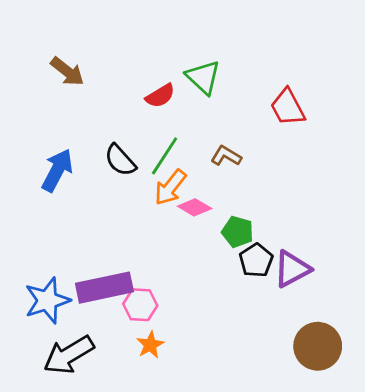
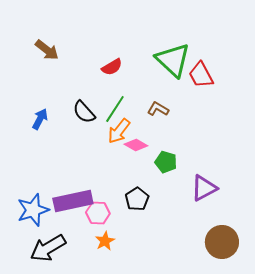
green triangle: (203, 77) -> (173, 60), moved, size x1.4
blue arrow: (57, 170) -> (40, 119), size x0.7
black pentagon: (256, 260) -> (137, 199), moved

